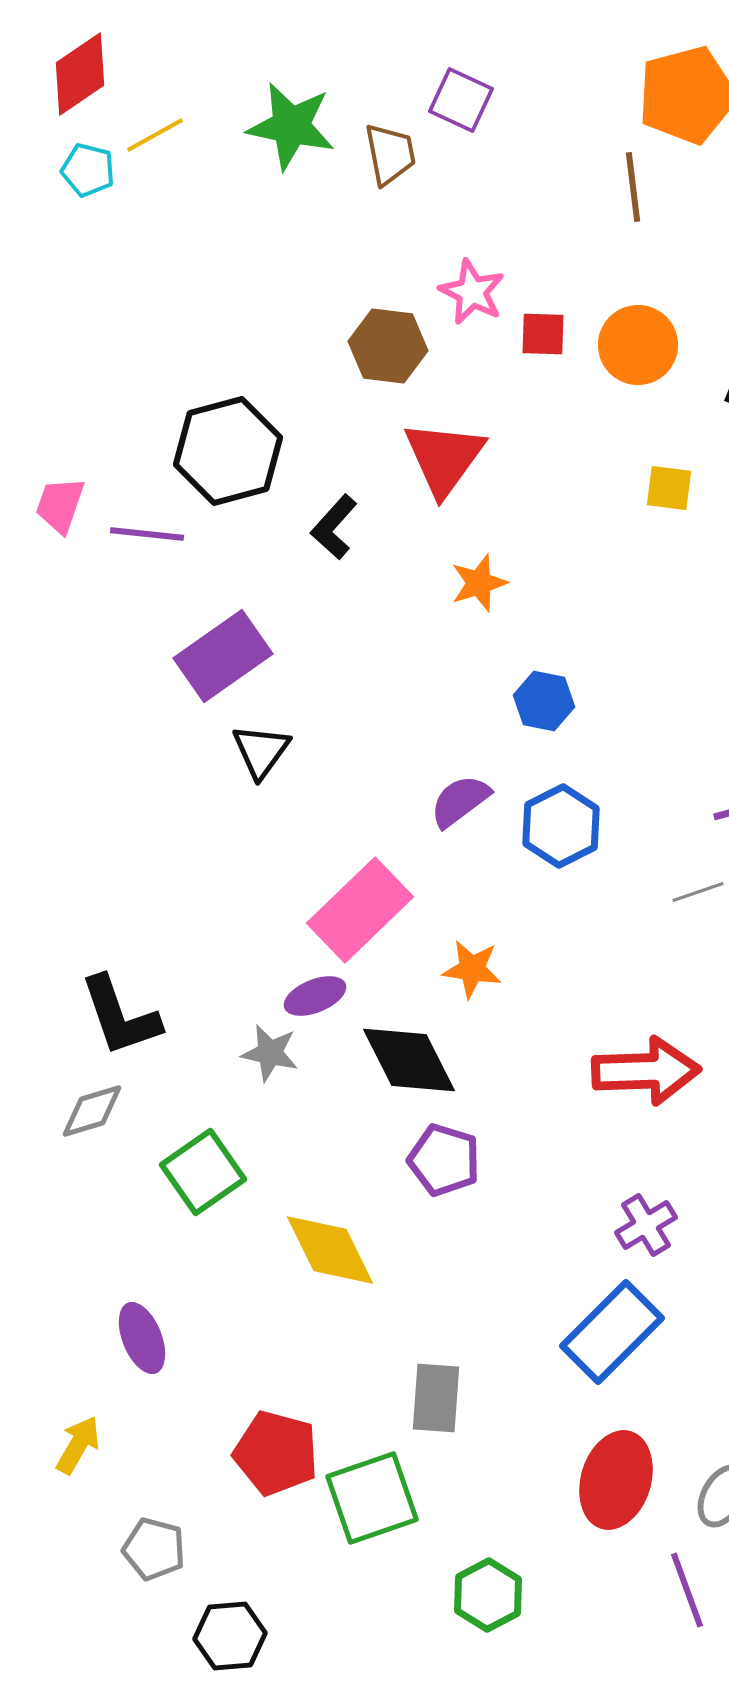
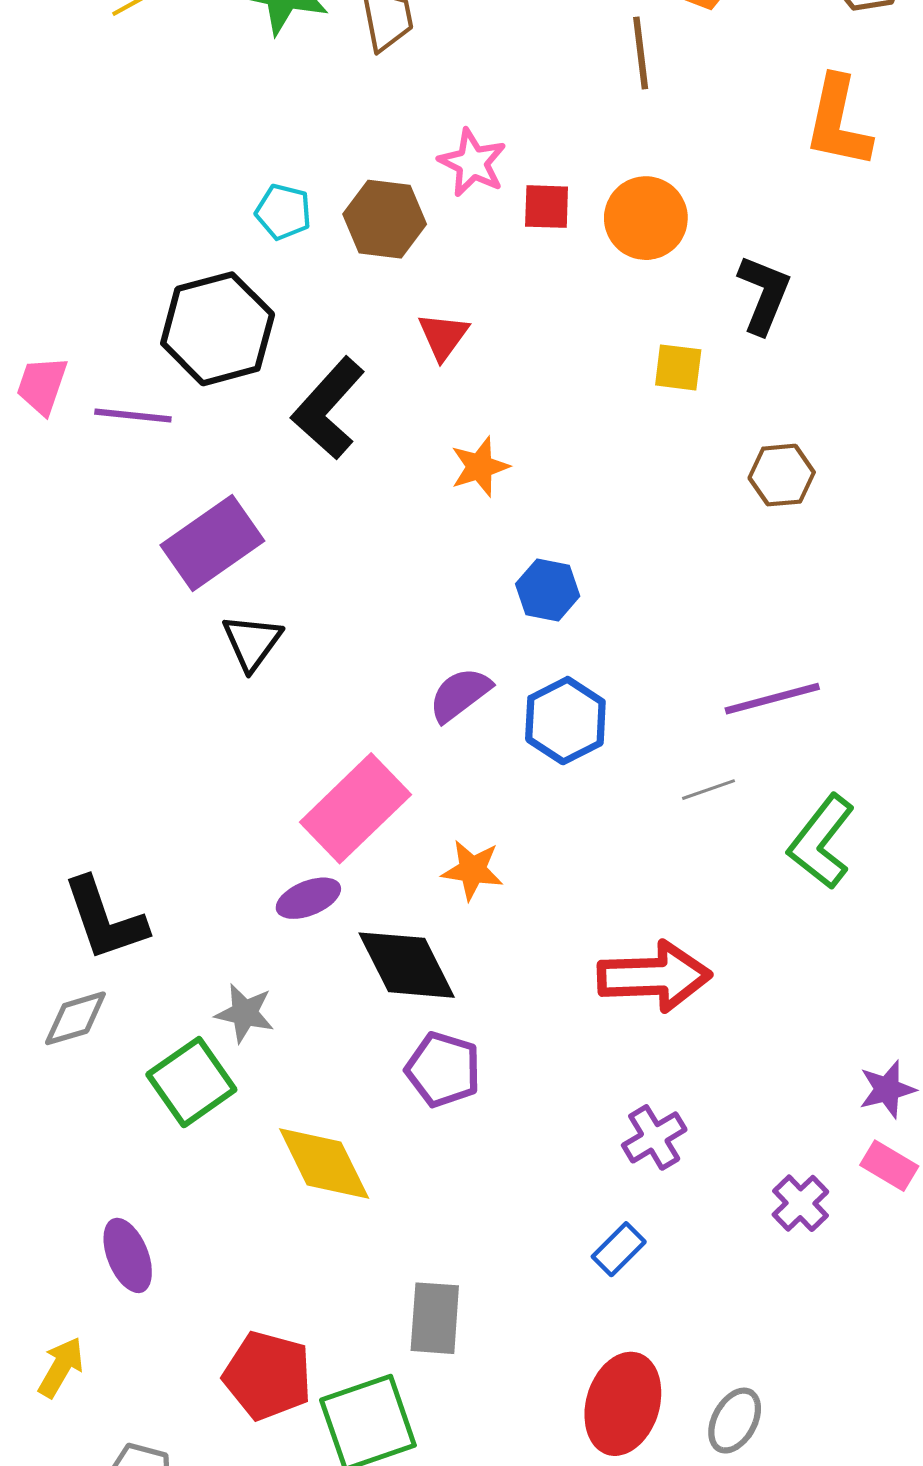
cyan pentagon: (88, 170) -> (283, 212), moved
red triangle: (444, 458) -> (443, 336), size x0.6
black L-shape: (334, 527) -> (328, 408), size x1.5
gray star: (270, 1053) -> (245, 1013), moved
blue rectangle: (612, 1332) -> (619, 1249), size x0.5

